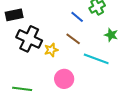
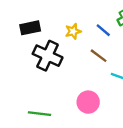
yellow star: (51, 50) -> (73, 31), moved

